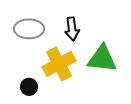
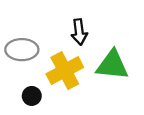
gray ellipse: (29, 29) -> (22, 50), moved

